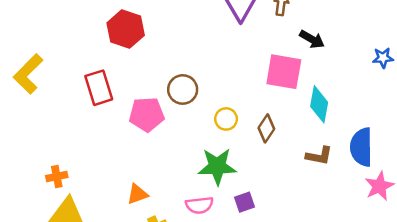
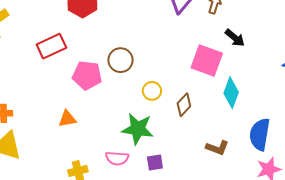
red rectangle: (99, 88) -> (51, 46), turned 72
brown L-shape: (319, 156) -> (217, 148), moved
orange triangle: (137, 194) -> (67, 119), moved

